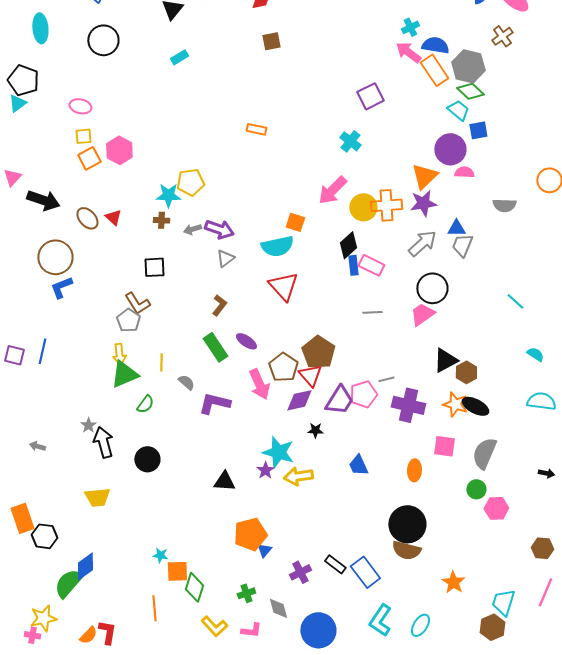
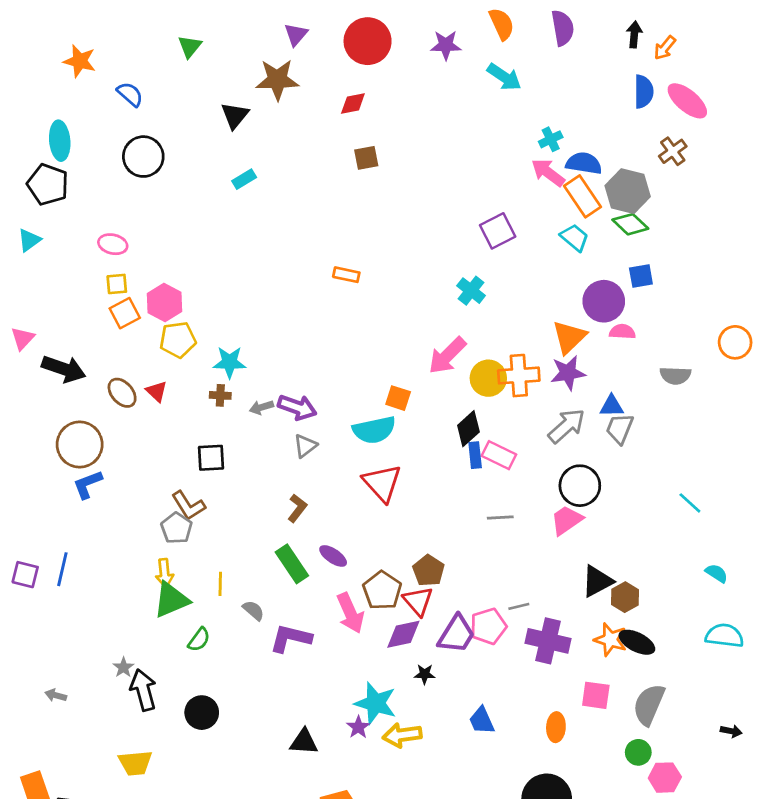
black pentagon: (23, 80) -> (48, 184), moved
cyan trapezoid: (458, 110) -> (575, 238), moved
yellow pentagon: (190, 182) -> (178, 340), moved
brown pentagon: (318, 352) -> (429, 571), size x0.7

